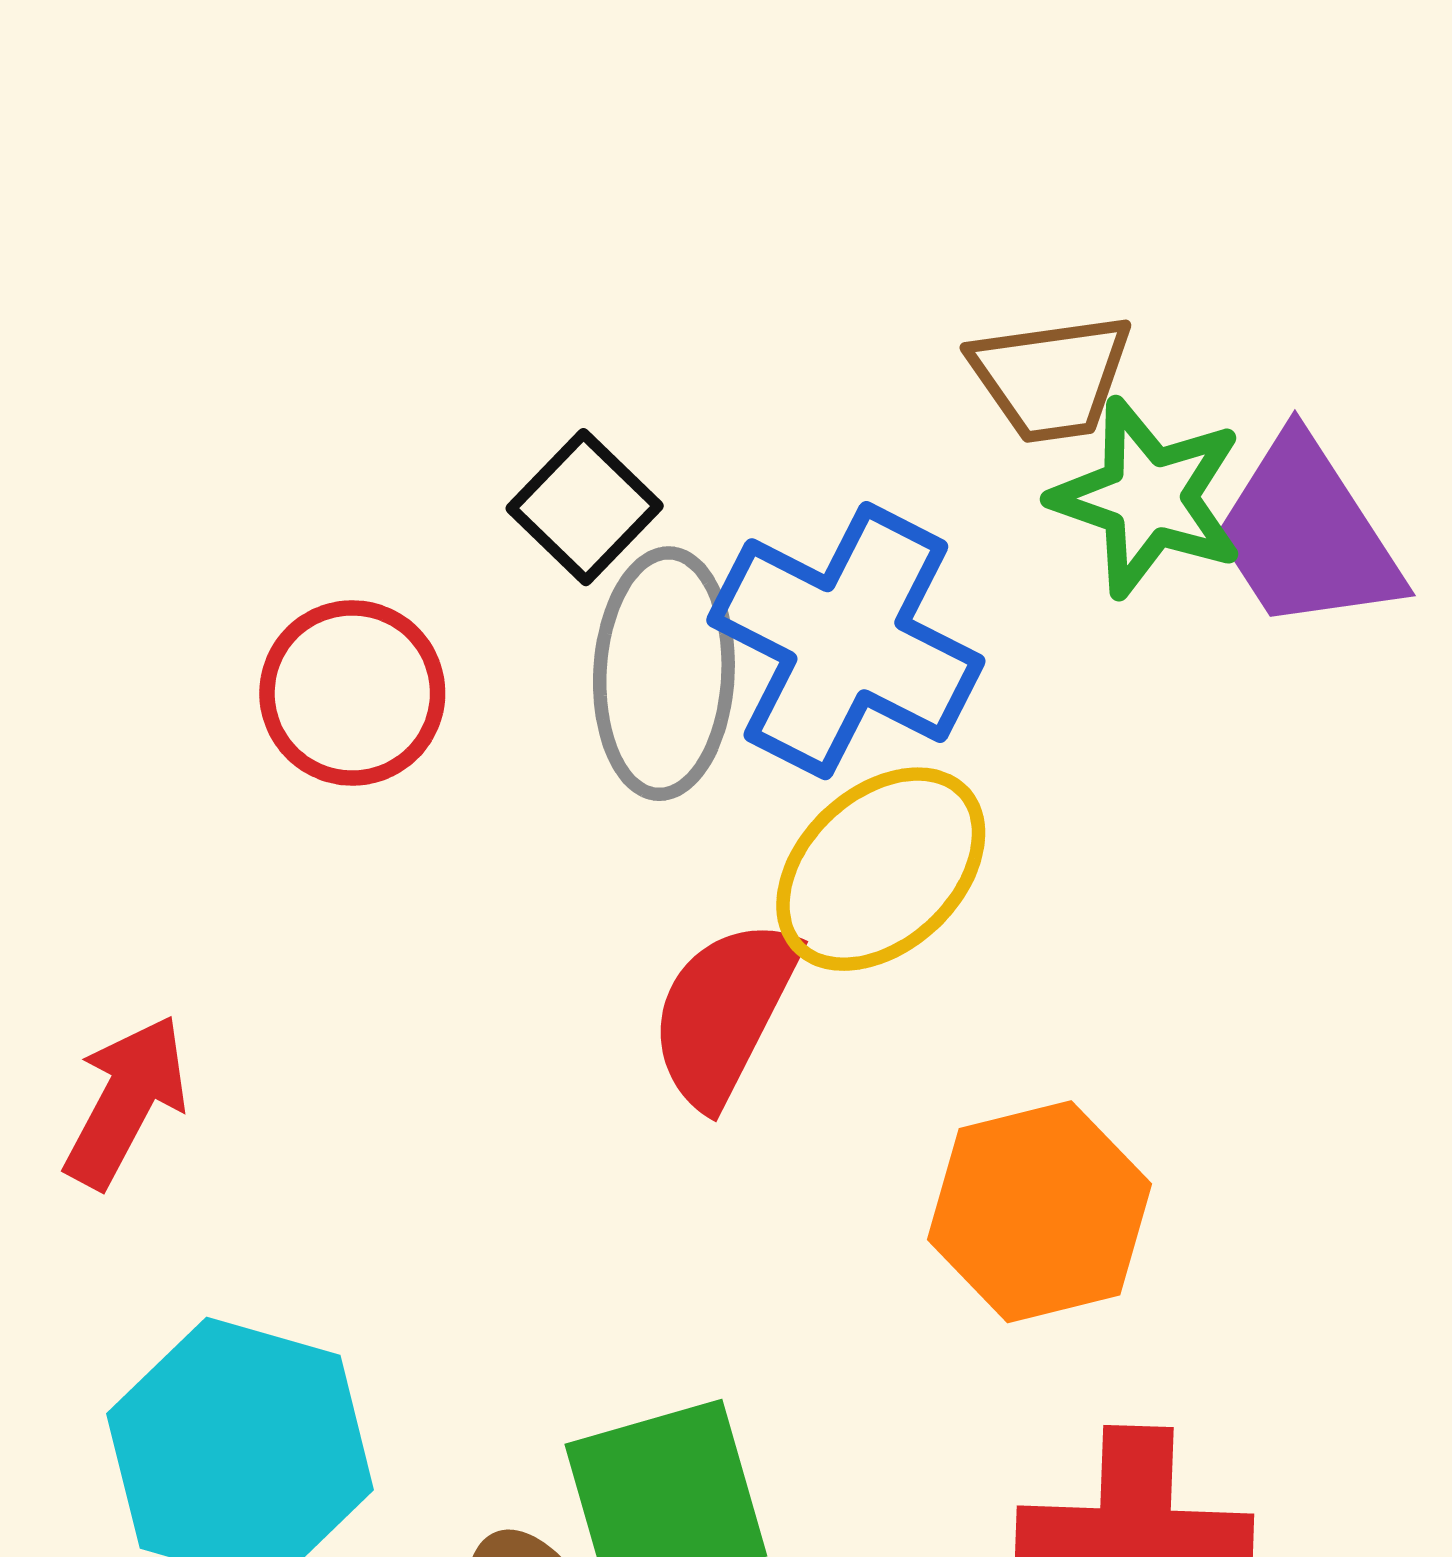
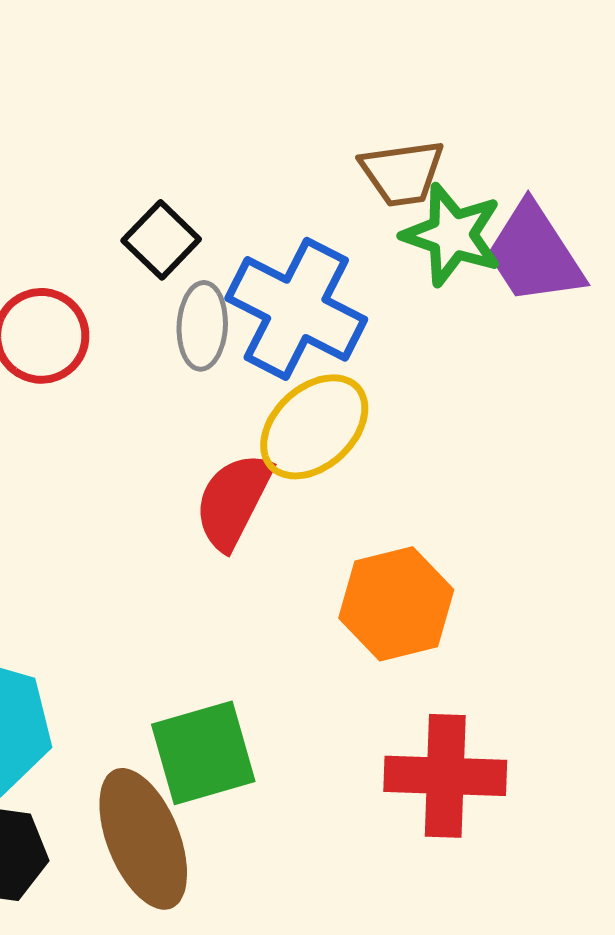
gray ellipse: (664, 674) -> (202, 326), size x0.7

